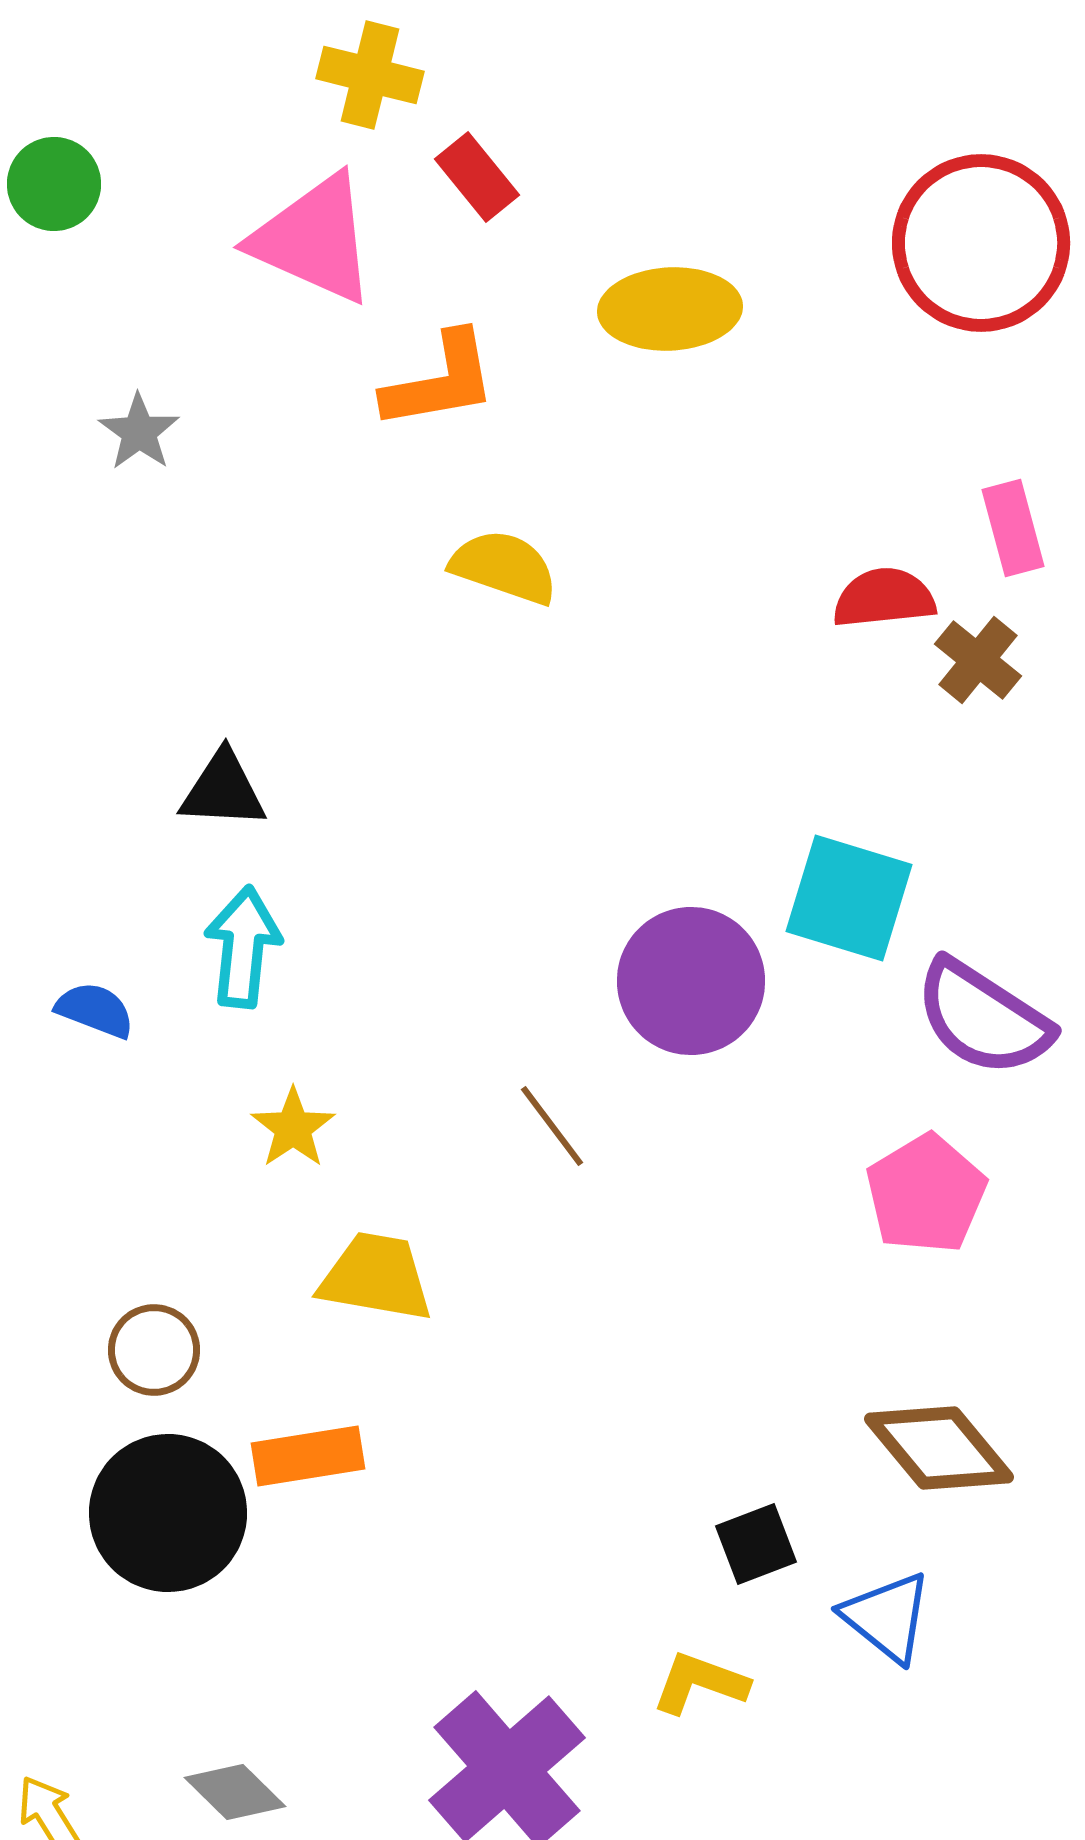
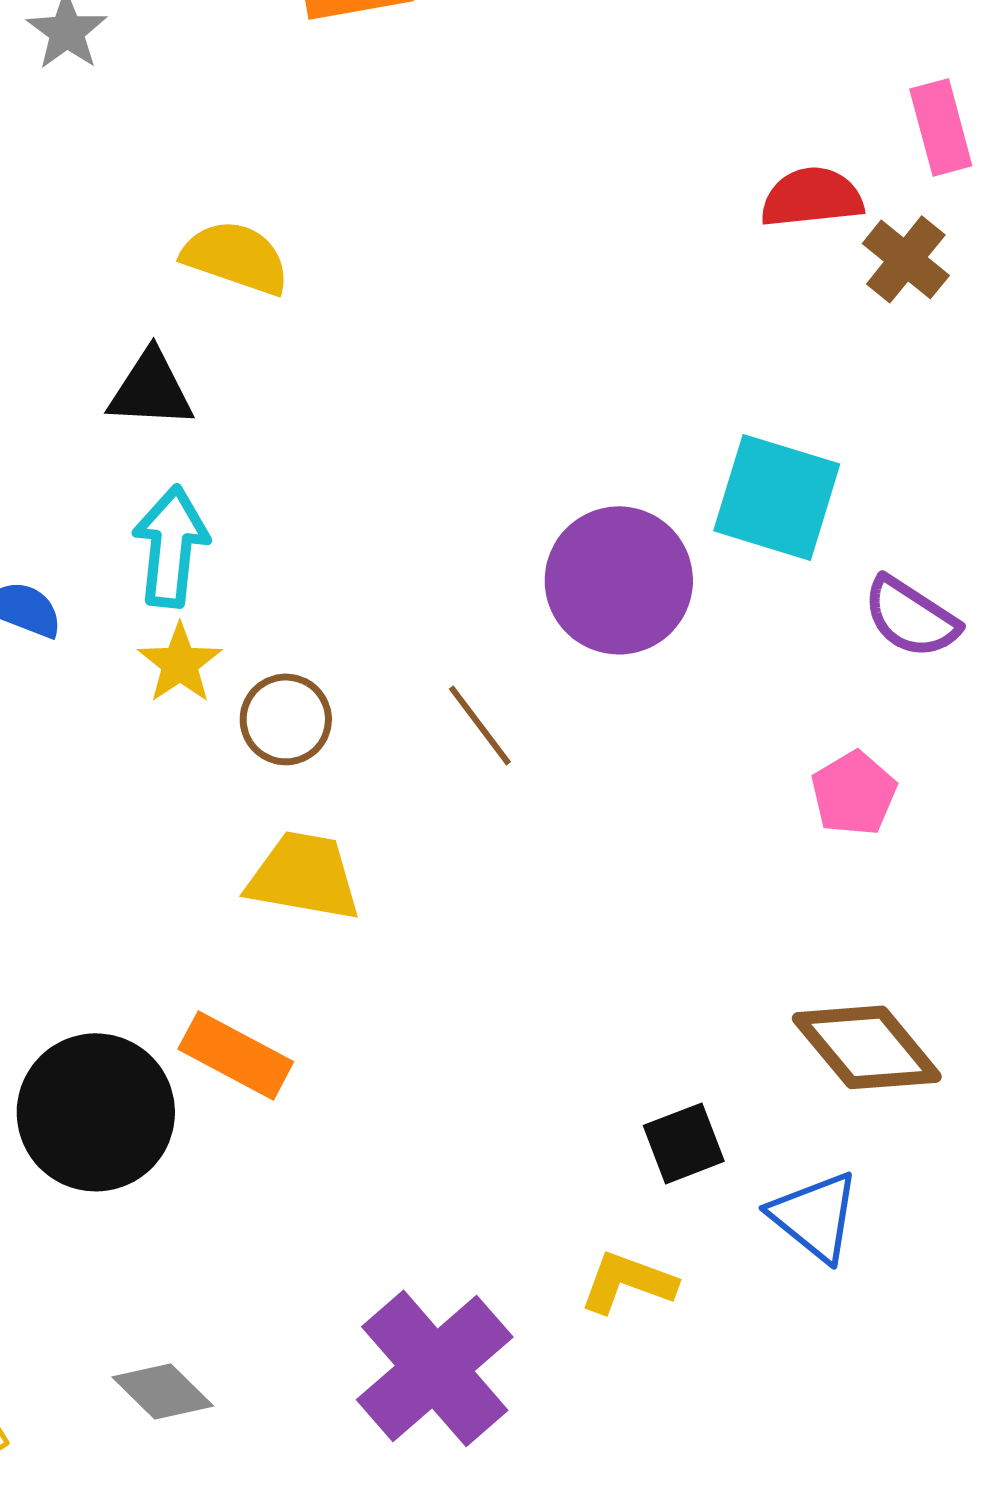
yellow semicircle: (504, 567) -> (236, 257), moved
purple semicircle: (983, 1018) -> (911, 617), size x0.7
yellow star: (293, 1128) -> (180, 663), moved
pink pentagon: (926, 1194) -> (854, 793), size x0.7
brown circle: (154, 1350) -> (286, 719), moved
orange rectangle: (308, 1456) -> (236, 1055), turned 37

